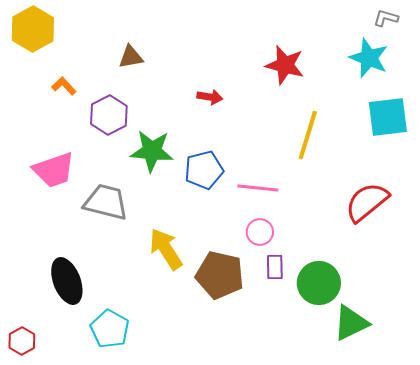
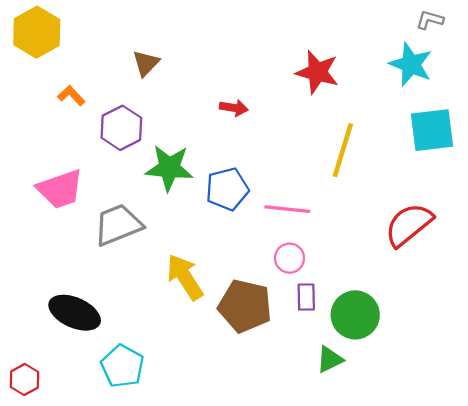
brown triangle: (131, 57) -> (146, 63), turned -36
gray trapezoid: (106, 202) -> (118, 225), turned -36
black ellipse: (67, 281) -> (75, 313), turned -45
green triangle: (351, 323) -> (330, 359), moved, size x0.7

